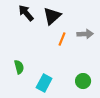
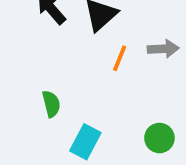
green semicircle: (19, 67) -> (51, 104), moved

